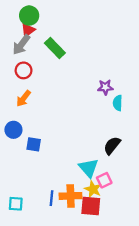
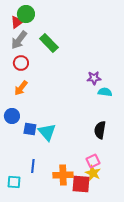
red triangle: (28, 30) -> (17, 22), moved
cyan semicircle: (118, 103) -> (105, 92), turned 96
black semicircle: (112, 145) -> (100, 130), turned -30
cyan triangle: (89, 168) -> (47, 132), moved
yellow star: (93, 189) -> (93, 173), moved
blue line: (52, 198) -> (33, 166), moved

